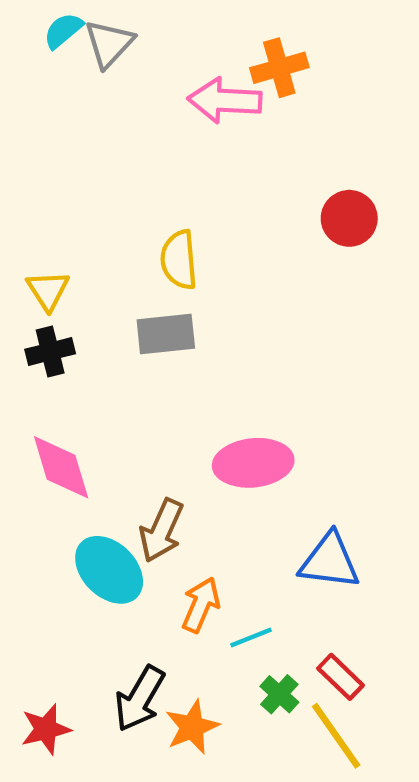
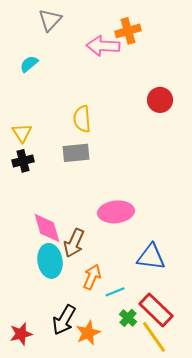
cyan semicircle: (63, 31) -> (29, 64), moved
pink diamond: (61, 467) -> (47, 228), moved
cyan ellipse: (109, 570) -> (50, 261), turned 36
red rectangle: (340, 677) -> (156, 310), size x1.6

